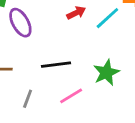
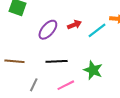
purple ellipse: (20, 23) -> (48, 30), moved, turned 65
green star: (106, 73) -> (93, 70), turned -30

